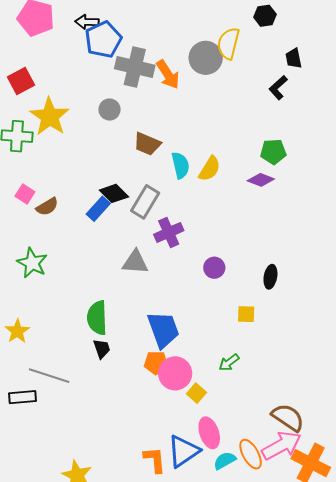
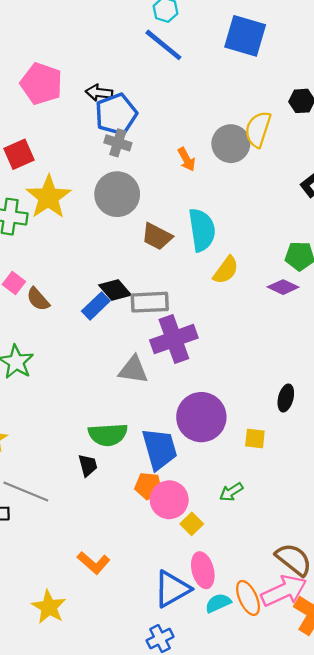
gray cross: (135, 67) -> (118, 143), moved, size x0.6
orange arrow: (168, 74) -> (187, 159), size x0.7
gray circle: (110, 110) -> (117, 194), size x1.8
cyan semicircle: (181, 165) -> (202, 230), moved, size x1.4
gray rectangle: (145, 202) -> (150, 302), turned 52
brown semicircle: (47, 207) -> (38, 299), turned 75
purple cross: (169, 232) -> (174, 339), size x1.4
purple circle: (214, 268) -> (201, 417), moved, size x2.0
green semicircle: (97, 318) -> (108, 435), moved, turned -96
orange L-shape: (155, 460) -> (94, 563), moved, turned 132

